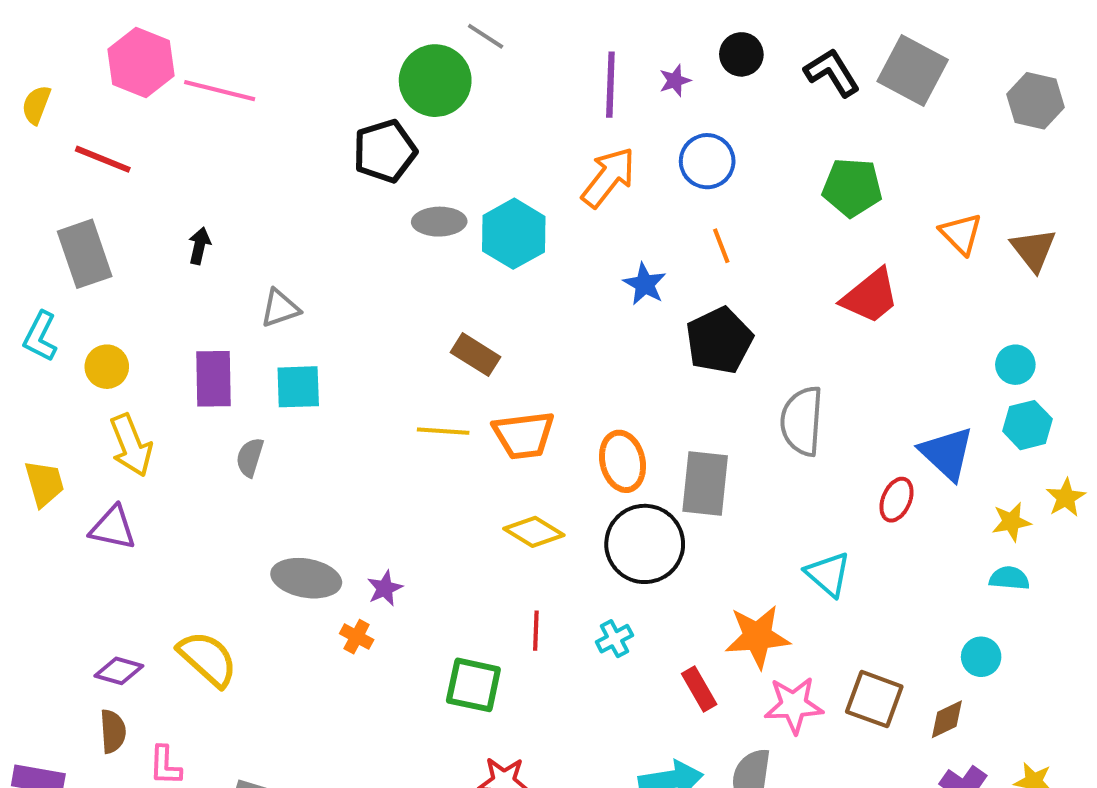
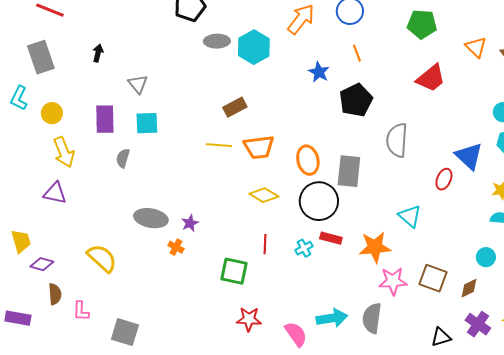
gray triangle: (280, 308) -> (138, 84), turned -50
brown rectangle: (475, 355) -> (235, 107), turned -60
yellow trapezoid: (44, 484) -> (21, 241), moved
purple diamond: (119, 671) -> (42, 264), moved
red rectangle: (699, 689) -> (331, 238), moved, turned -45

